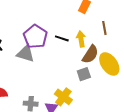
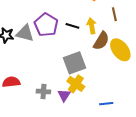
gray triangle: (26, 54) -> (25, 33), moved
gray square: (84, 74) -> (75, 63), moved, size x1.6

